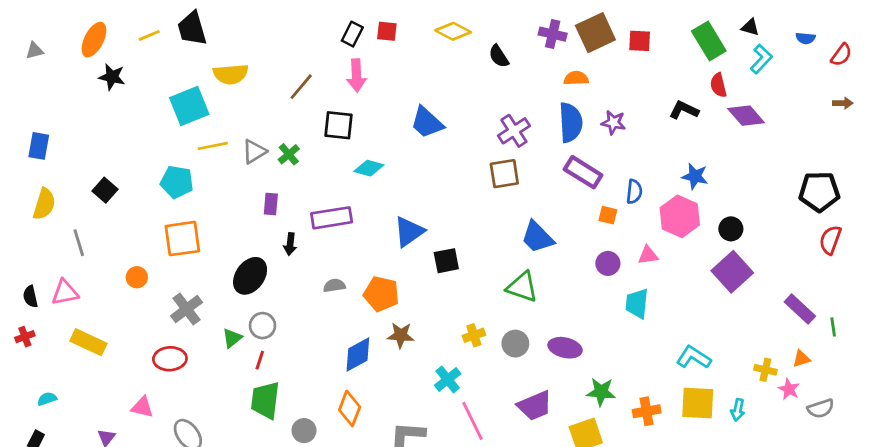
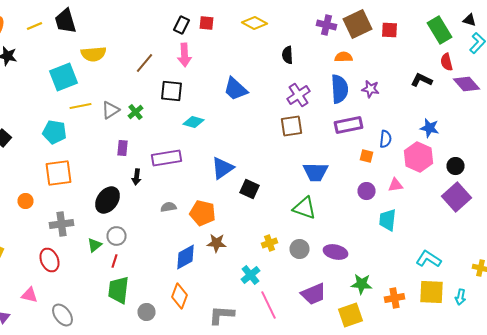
black semicircle: (499, 56) -> (288, 55), moved, turned 30
purple rectangle: (583, 172) -> (348, 125), turned -44
blue trapezoid: (537, 237) -> (316, 172), turned -44
black square: (446, 261) -> (250, 189), turned 36
gray cross: (187, 309) -> (62, 224), turned 30
red ellipse: (170, 359) -> (50, 260), turned 70

